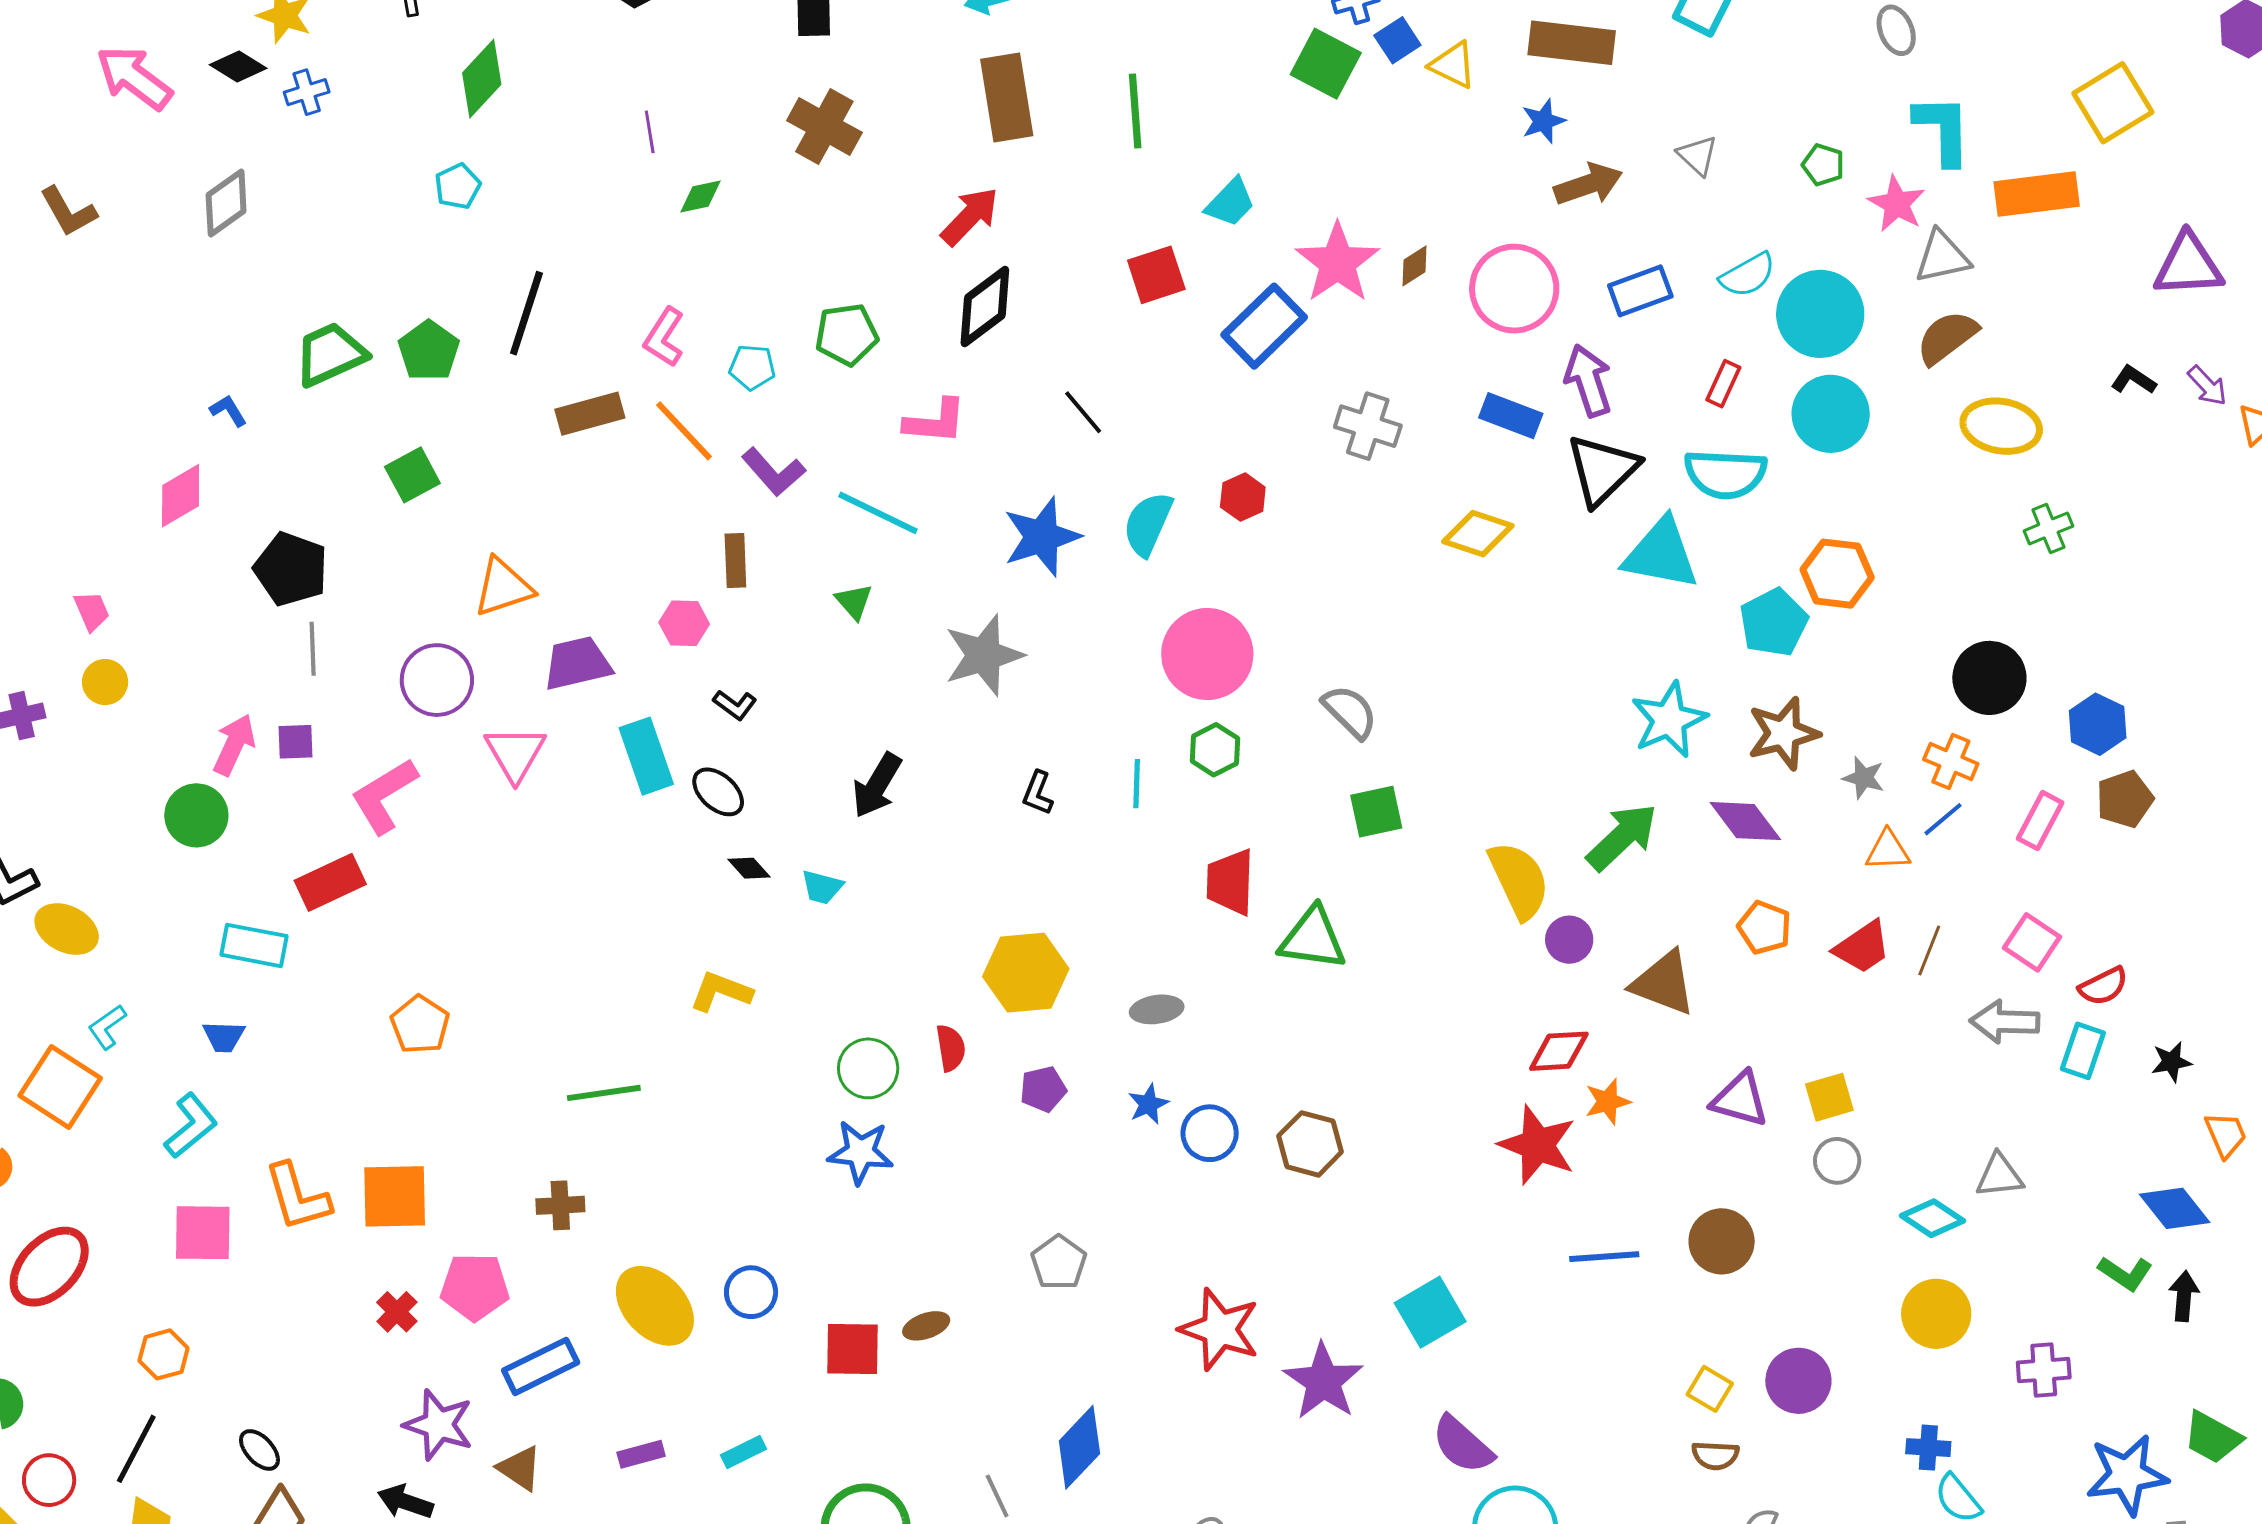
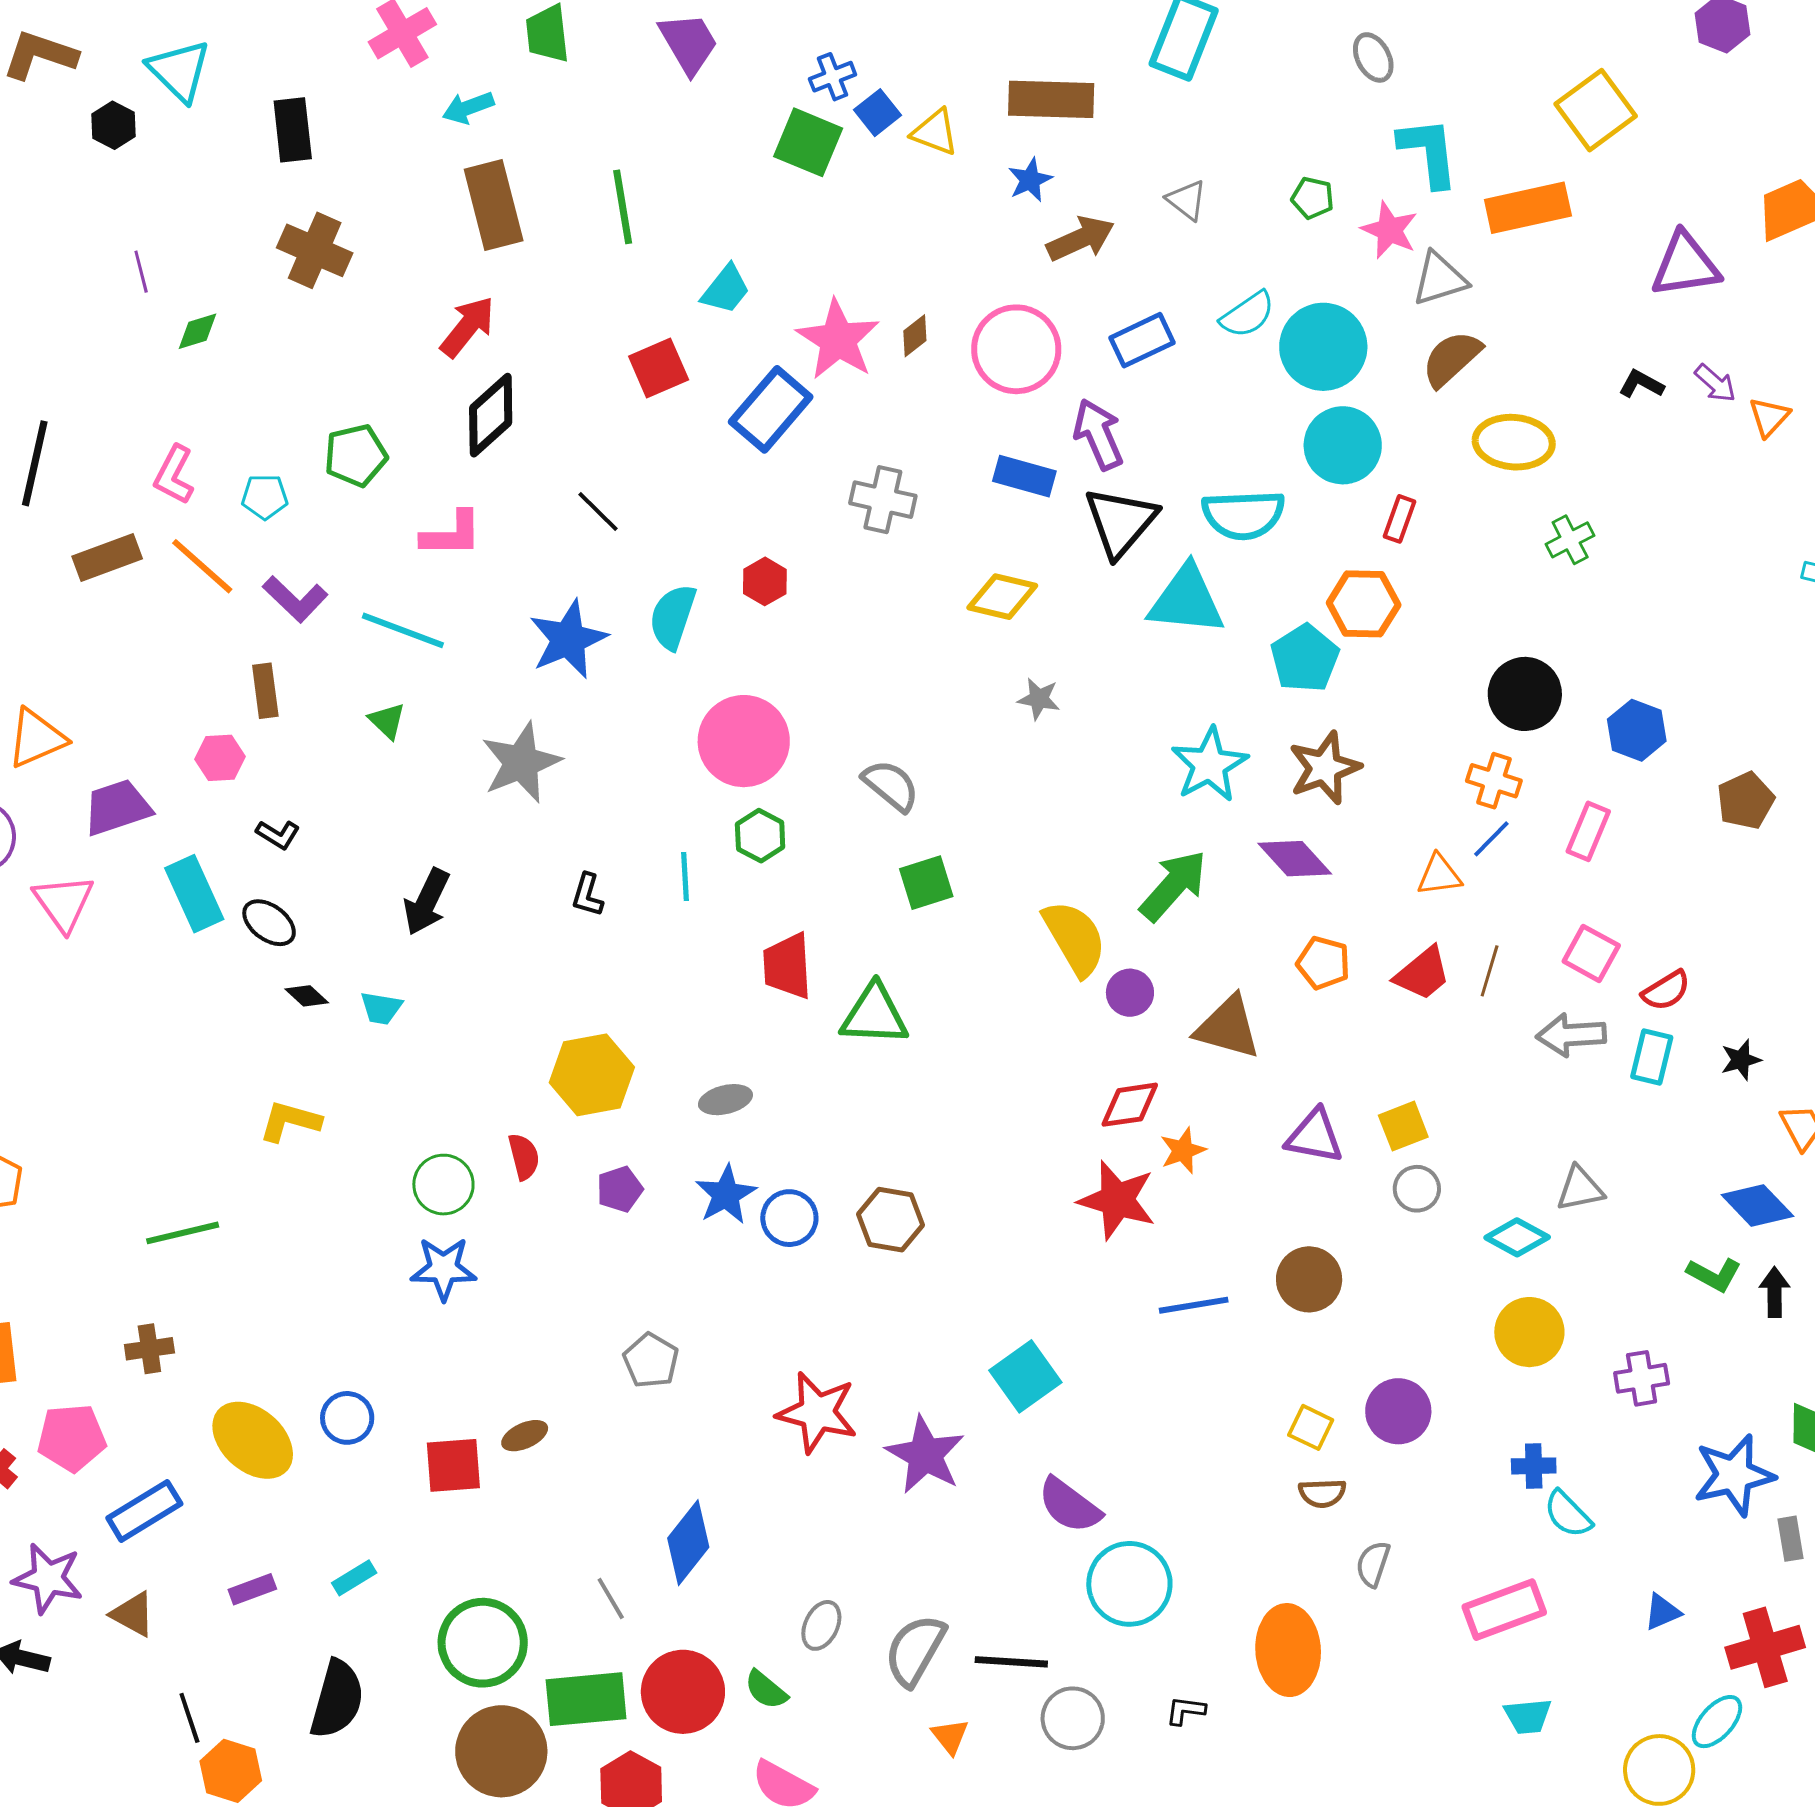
red rectangle: (1723, 384) -> (1400, 519), moved
gray star: (1864, 778) -> (1039, 699), moved
brown pentagon: (2125, 799) -> (1745, 801), moved
blue star: (1148, 1104) -> (726, 1195), size x1.5

